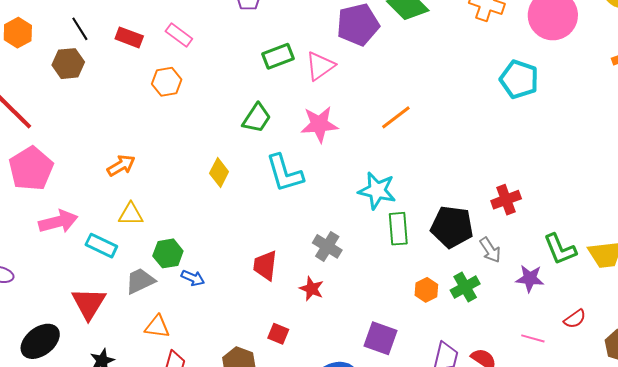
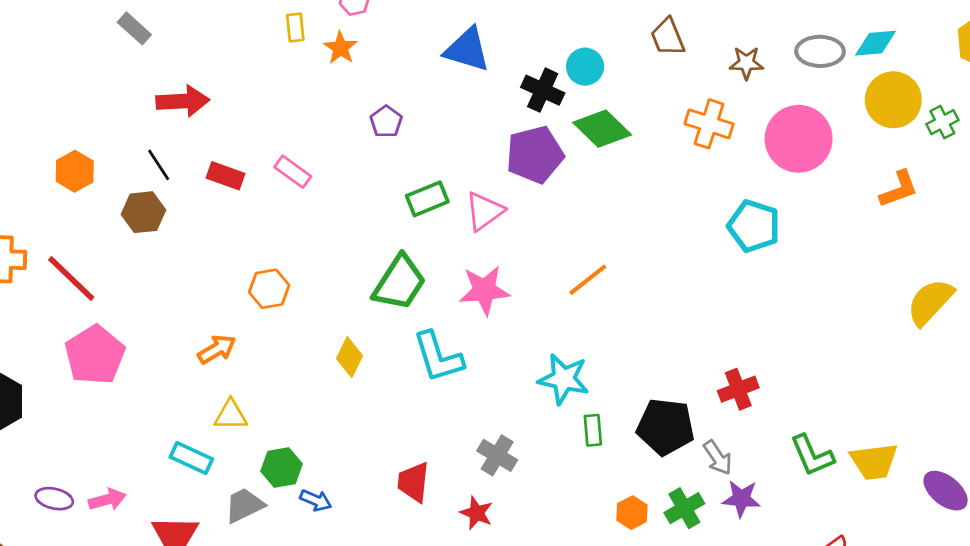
orange hexagon: (167, 82) -> (269, 289), moved
green trapezoid: (257, 118) -> (399, 283), size x1.4
pink arrow: (58, 222) -> (107, 500), moved, size x0.7
green rectangle: (398, 229) -> (593, 430), size x0.7
purple star: (530, 279) -> (741, 499), moved

